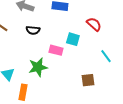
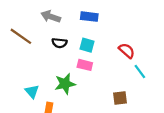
red semicircle: (94, 24) -> (127, 51), moved
cyan square: (73, 39) -> (87, 45), moved

